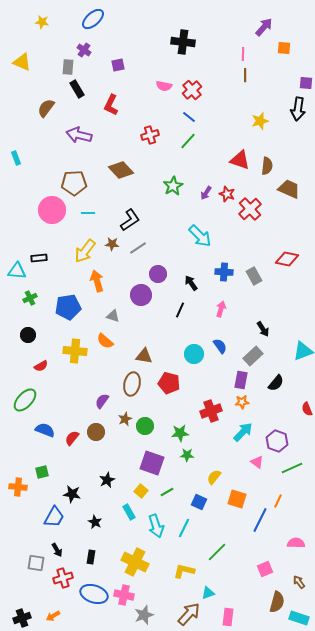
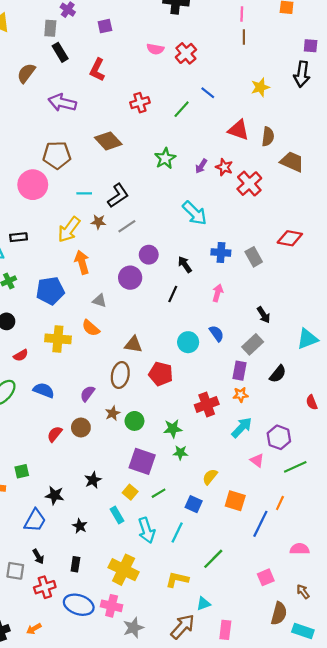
blue line: (189, 117) -> (208, 93), moved
cyan line: (88, 213) -> (84, 193), moved
blue semicircle: (45, 430) -> (44, 390), moved

